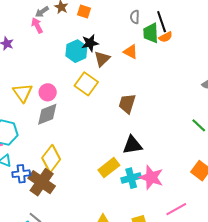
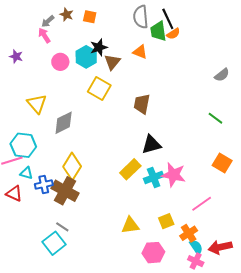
gray semicircle: (135, 17) -> (141, 17), size x1.6
pink circle: (48, 92) -> (60, 62), moved

